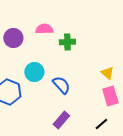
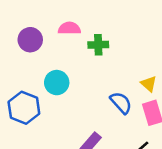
blue semicircle: (61, 85) -> (121, 103), moved

